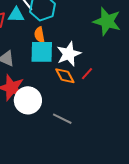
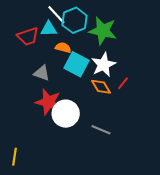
green star: (107, 21) -> (103, 31), moved
orange semicircle: (39, 35) -> (63, 48), moved, turned 119
cyan square: (42, 52) -> (77, 64), turned 30

